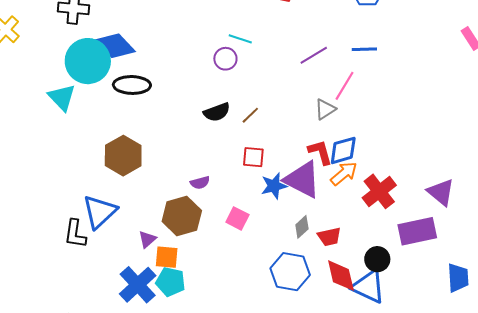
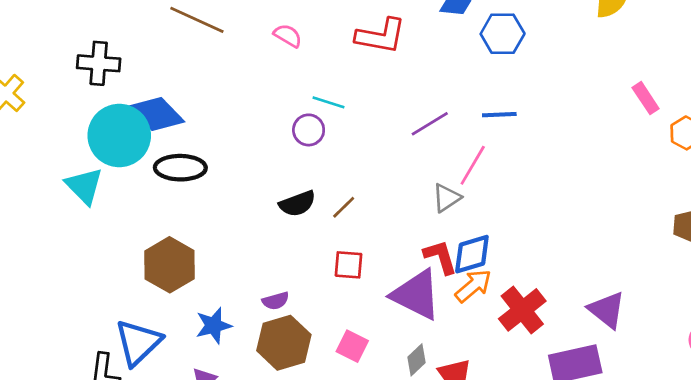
blue star: (274, 186) -> (214, 326), moved
brown hexagon: (182, 216) -> (284, 343), moved
pink square: (237, 218) -> (352, 346), moved

